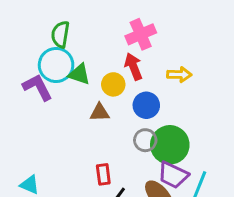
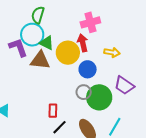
yellow circle: (113, 84) -> (68, 53), size x1.5
brown triangle: (100, 112) -> (40, 60), moved, size x1.5
purple trapezoid: (173, 175) -> (124, 85), moved

